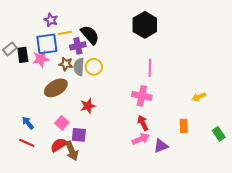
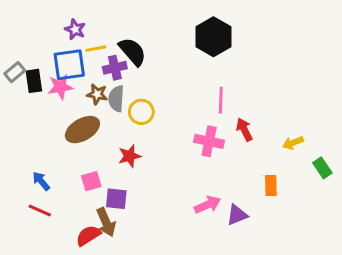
yellow circle: (94, 67) -> (141, 112), moved
pink square: (62, 123) -> (91, 181), turned 32
red arrow: (143, 123) -> (244, 130), moved
green rectangle: (219, 134) -> (322, 168), moved
red semicircle: (59, 145) -> (88, 236), moved

